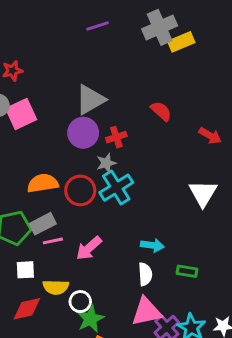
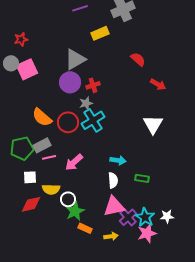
yellow rectangle: (181, 42) -> (100, 33), moved
red semicircle: (161, 111) -> (138, 59), moved
orange semicircle: (43, 183) -> (42, 117), turned -130

